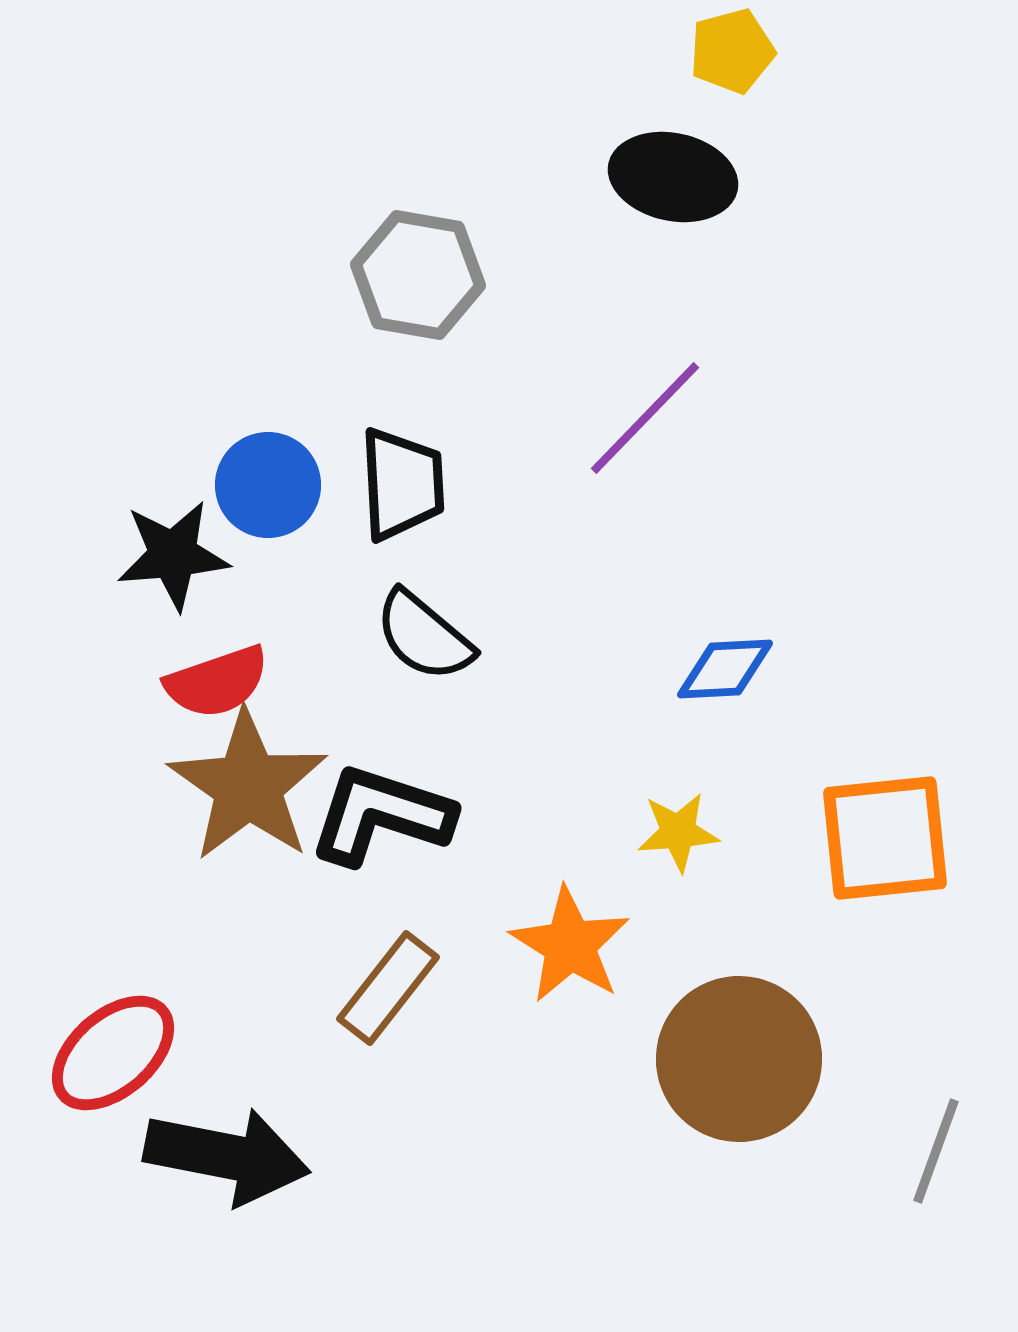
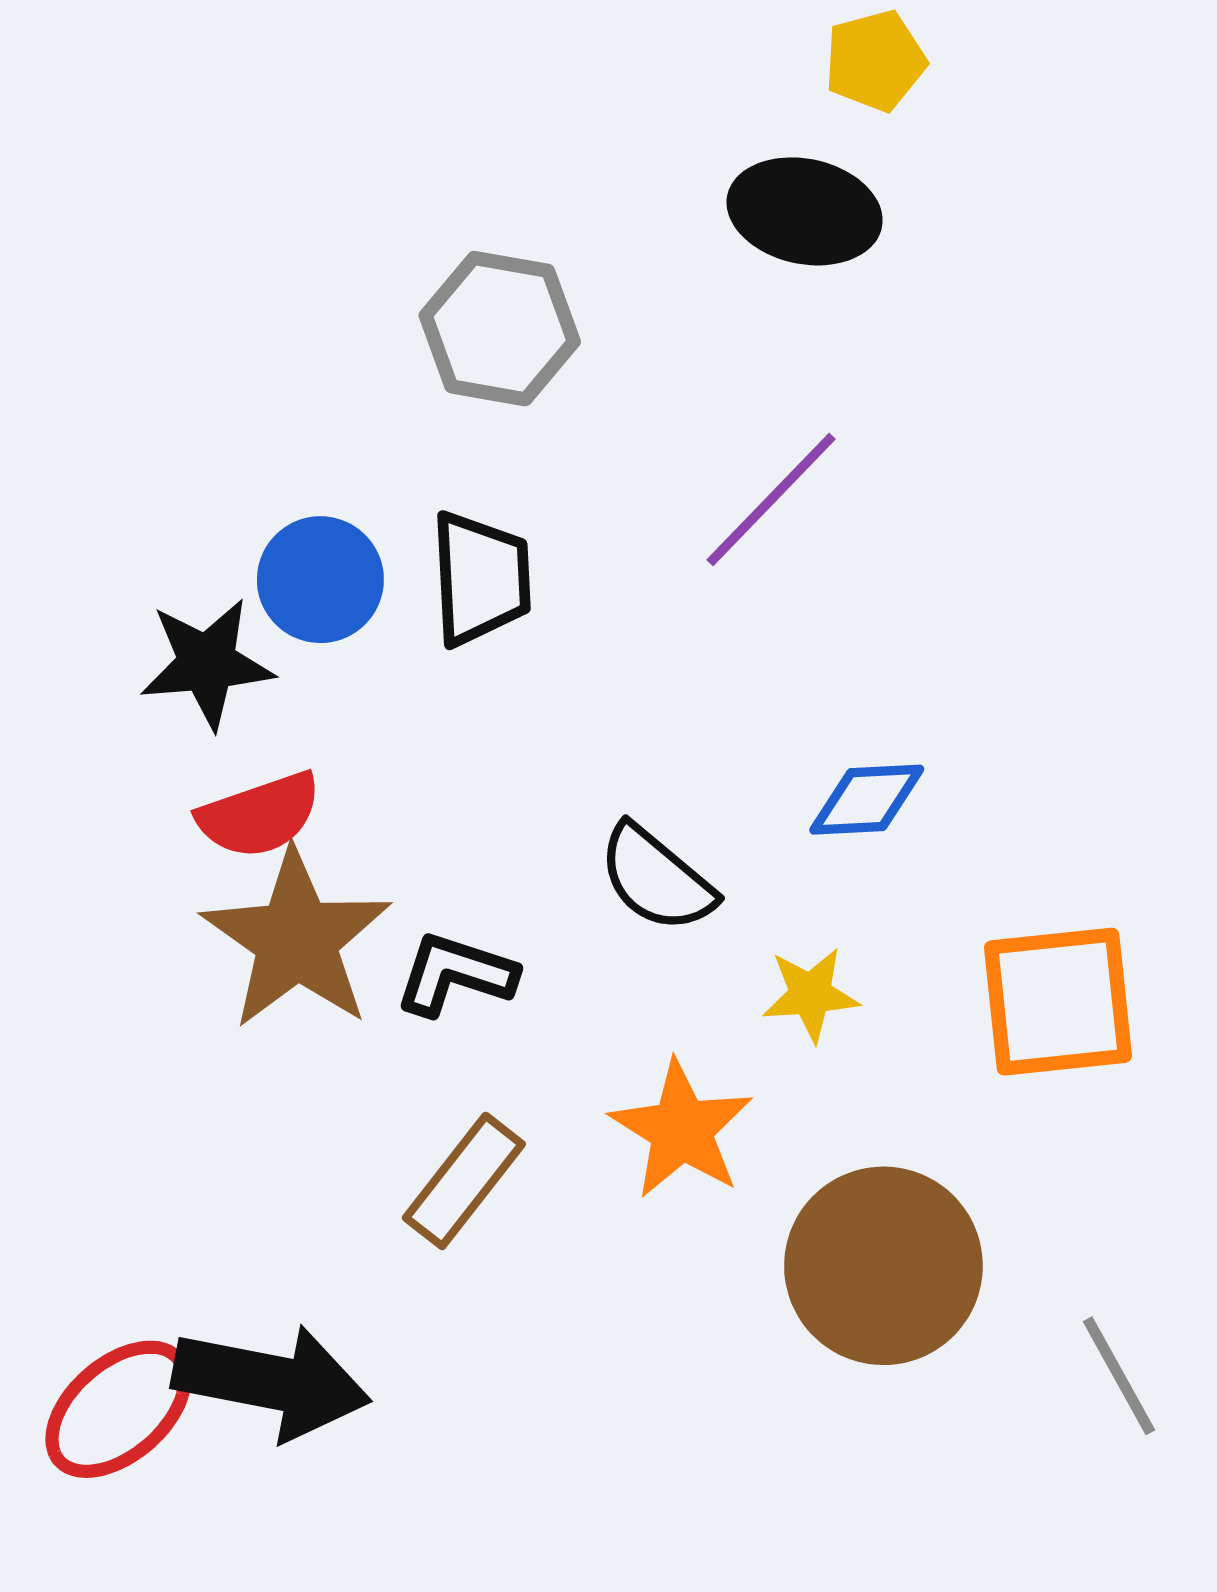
black semicircle: (424, 636) -> (656, 878), moved
black L-shape: (381, 815) -> (455, 974), size x0.7
red ellipse: (113, 1053) -> (118, 1409), moved
gray line: (936, 1151) -> (1119, 1376), turned -49

